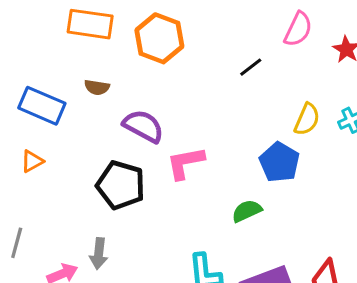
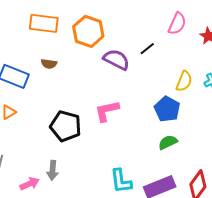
purple semicircle: (143, 126) -> (116, 59), moved
green semicircle: (247, 211) -> (168, 142), moved

